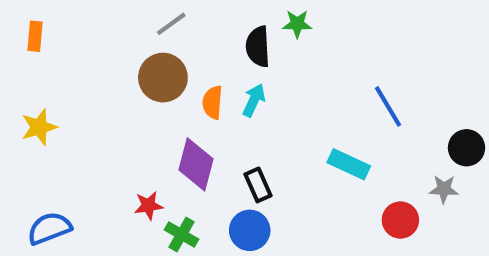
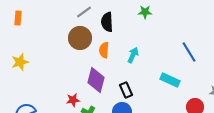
black semicircle: (258, 47) -> (107, 22), moved
cyan arrow: (254, 100) -> (133, 55), moved

